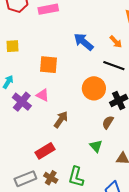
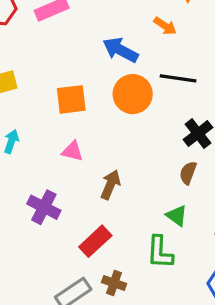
orange arrow: (116, 42) -> (165, 26), moved
orange circle: (94, 88) -> (133, 94), moved
purple cross: (22, 102) -> (44, 207), moved
green L-shape: (76, 177) -> (160, 252), moved

